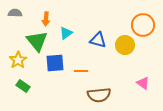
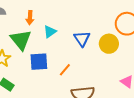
blue triangle: (98, 40) -> (82, 39), turned 42
orange line: (81, 71) -> (65, 70), turned -48

